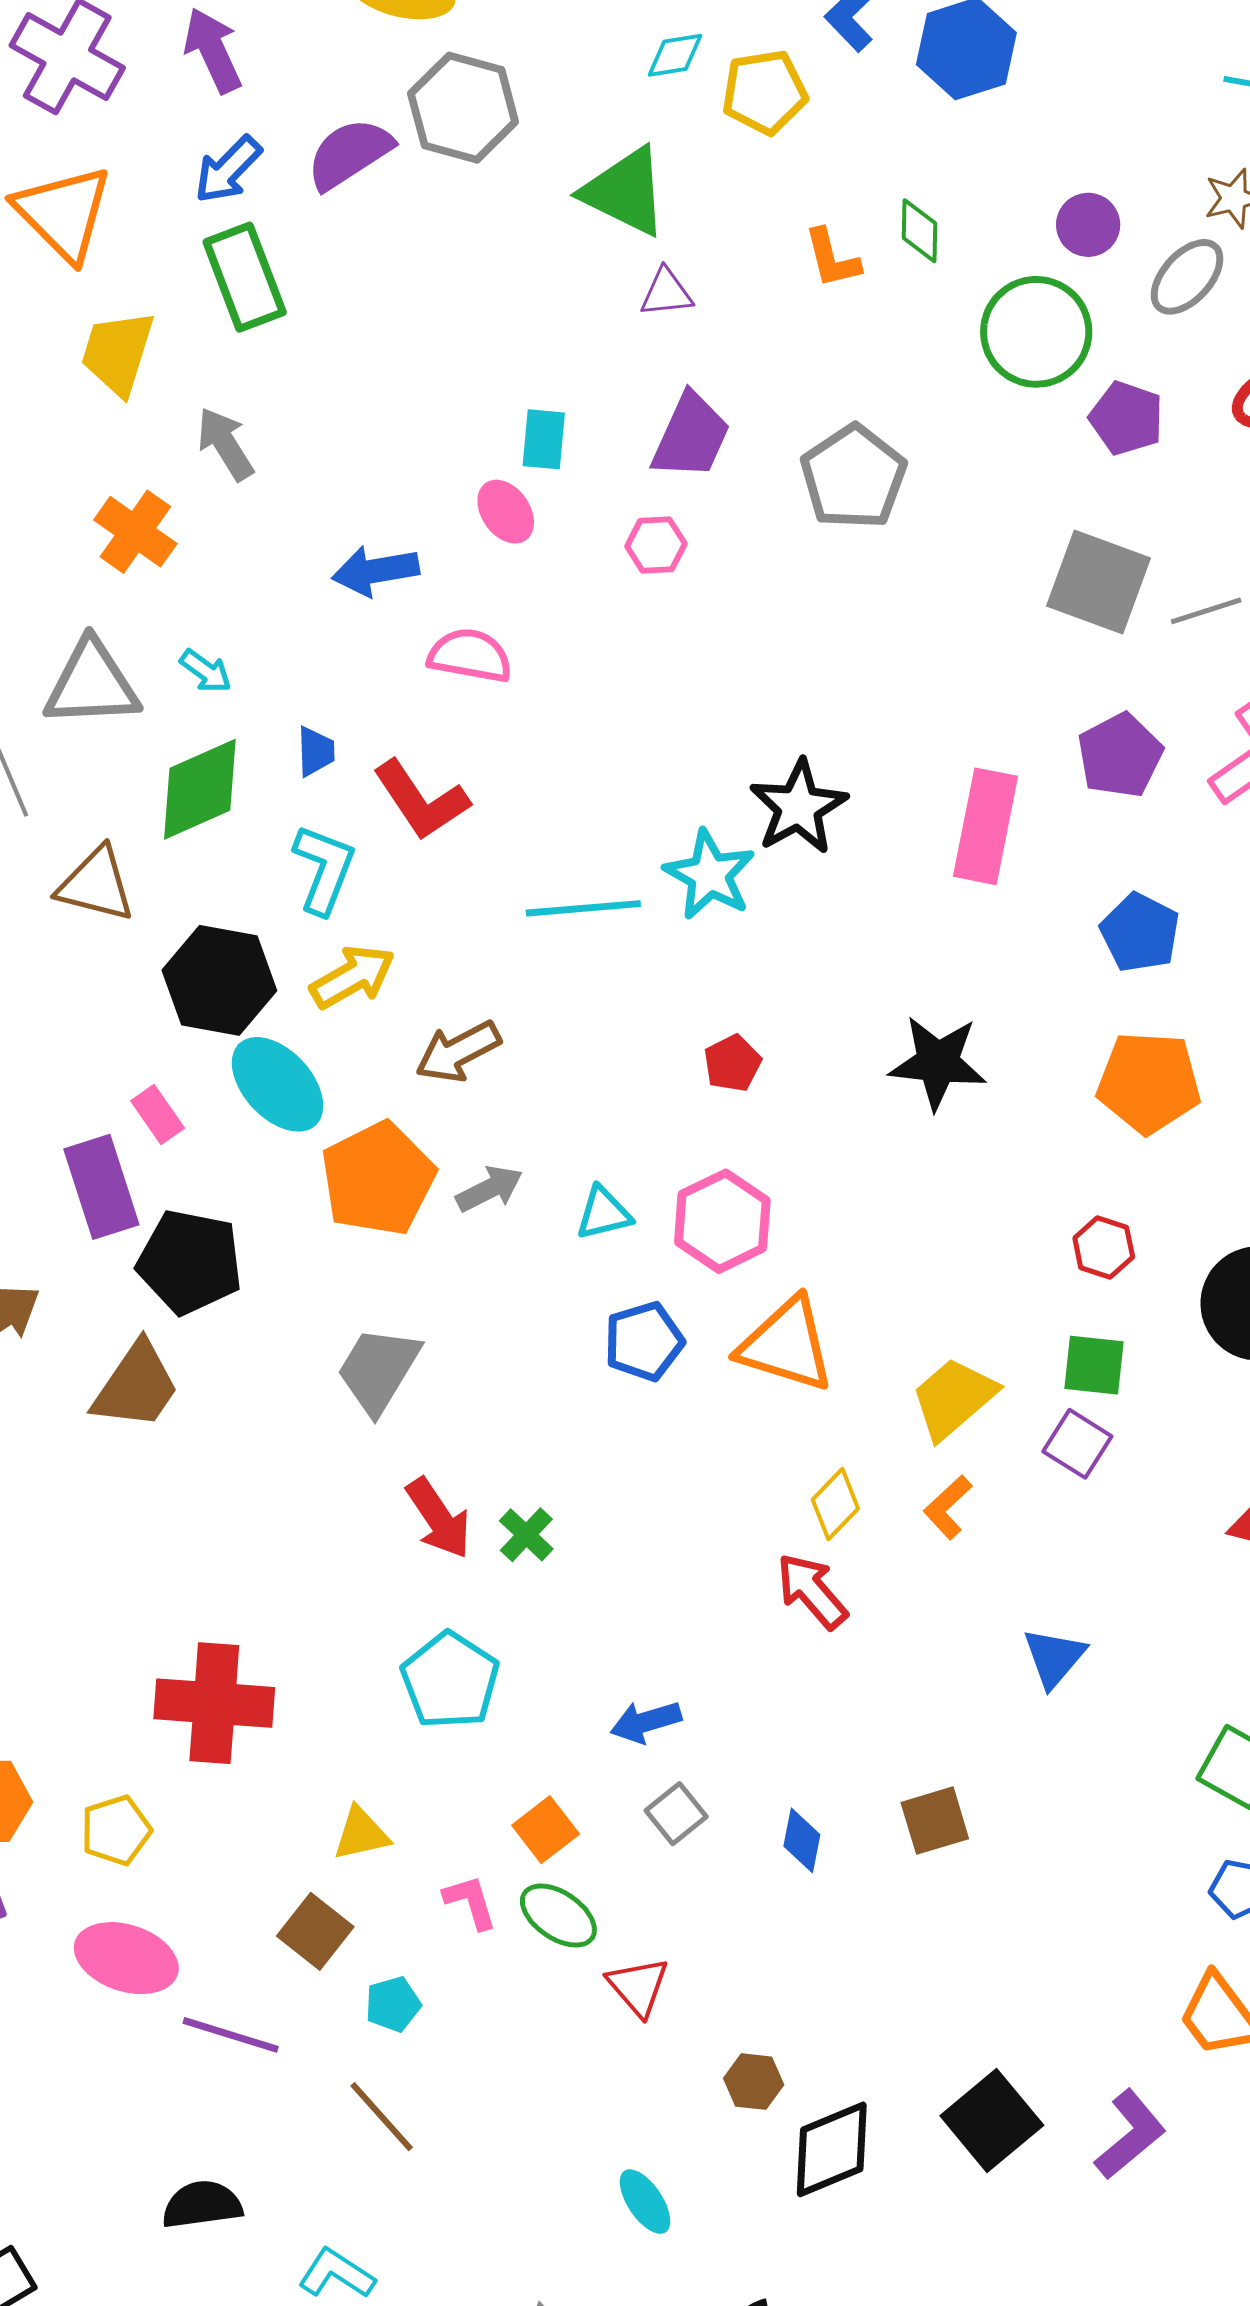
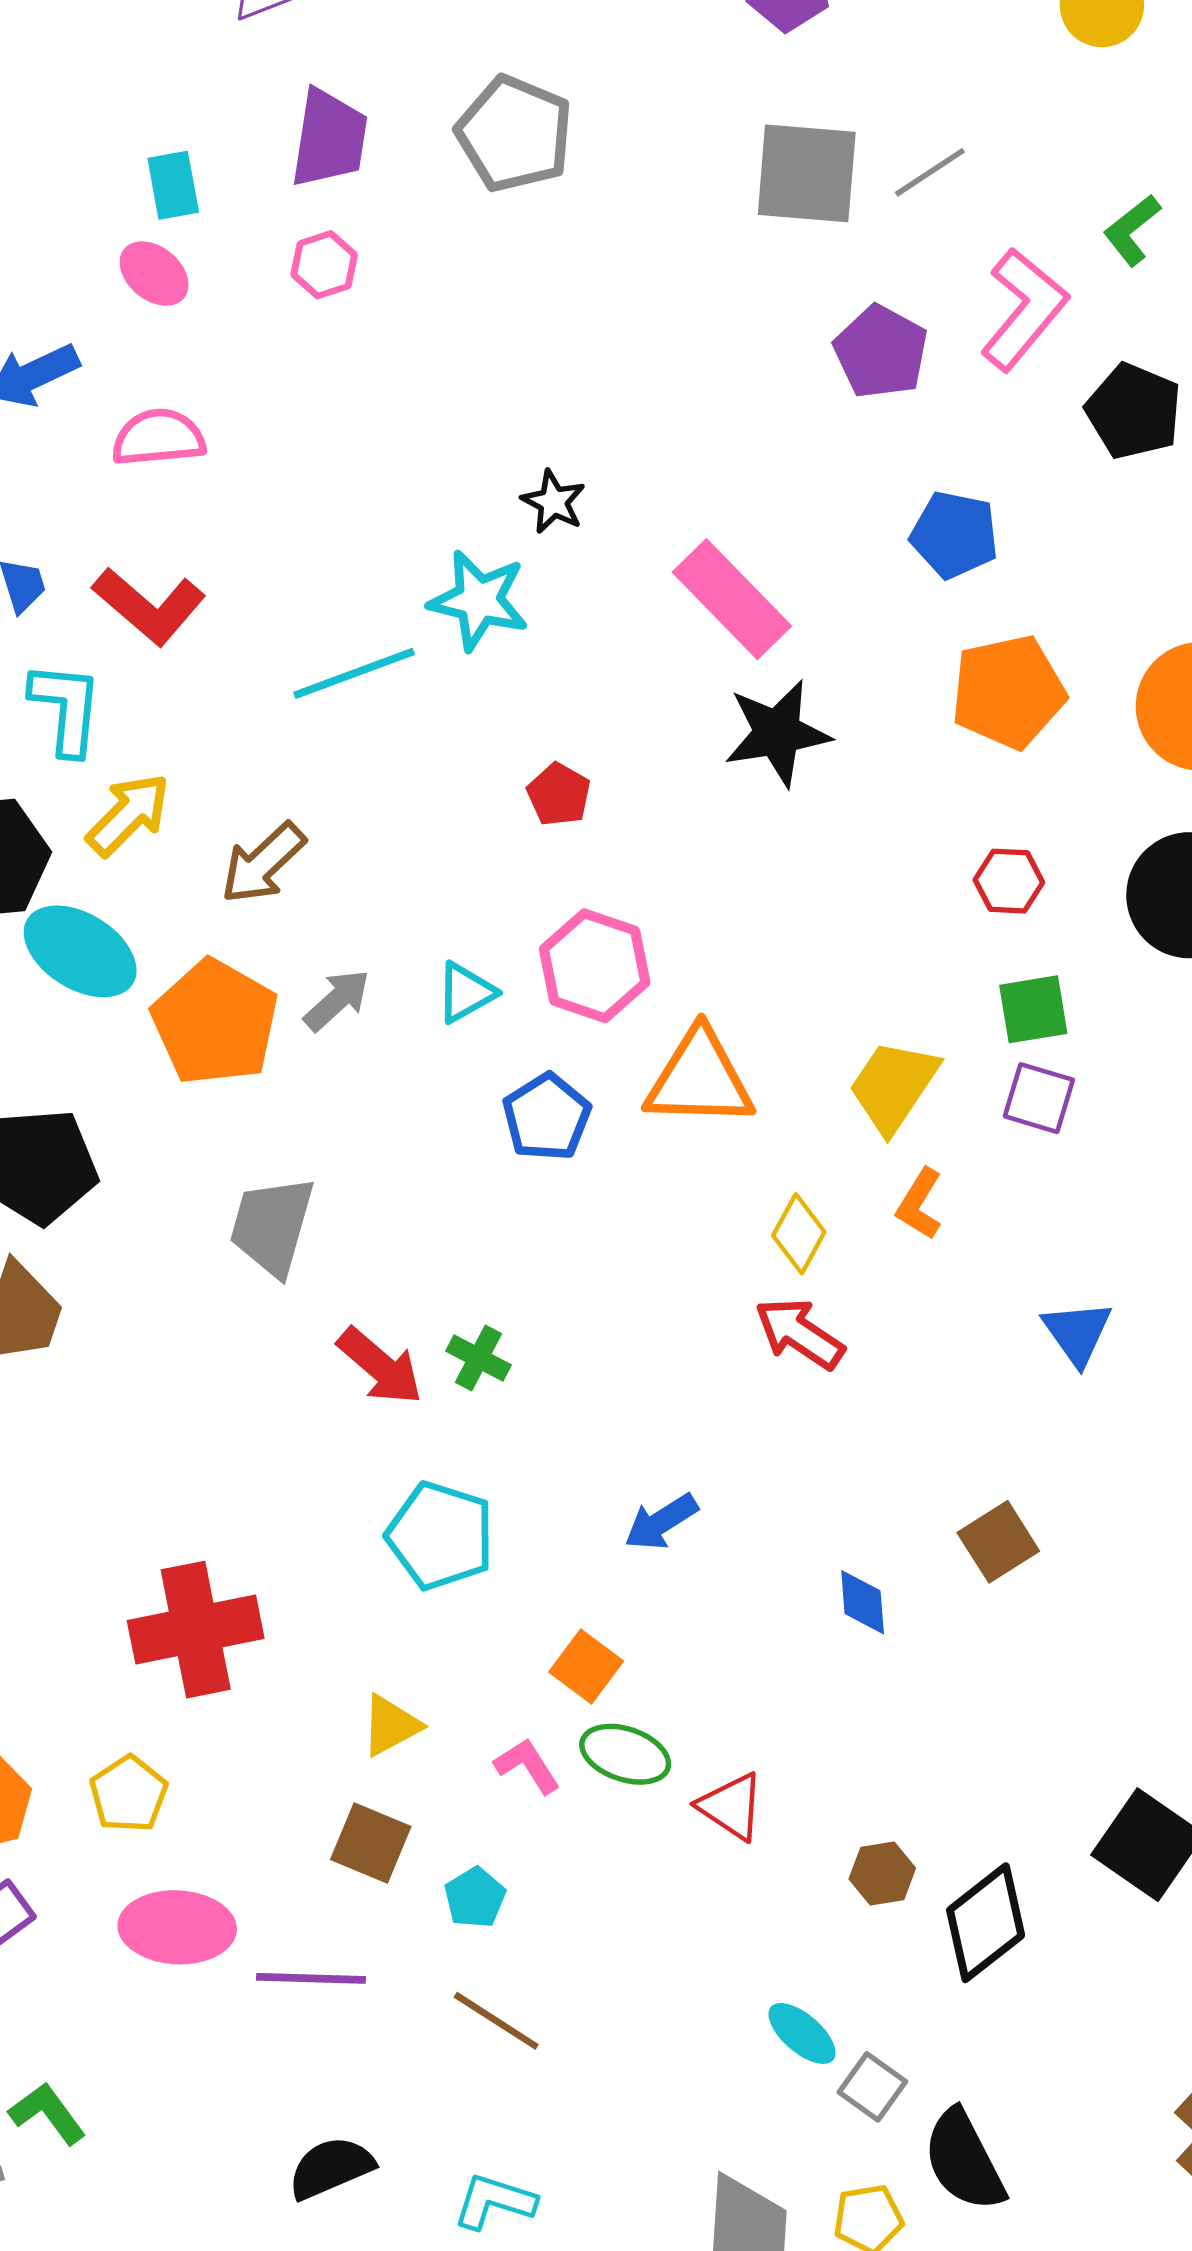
black star: (799, 807) -> (553, 502), size x0.6
pink rectangle: (986, 826) -> (732, 599), moved, turned -40
gray square: (676, 1814) -> (872, 2087), moved

